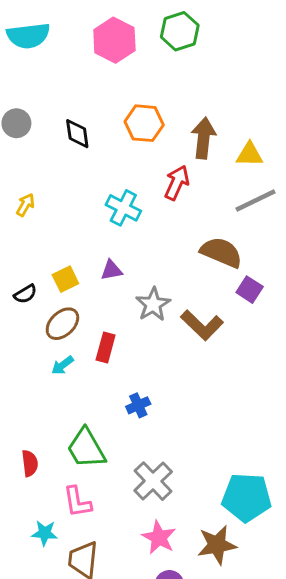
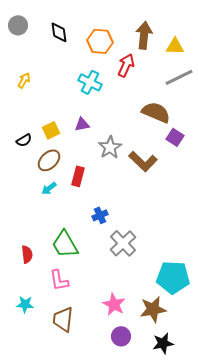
orange hexagon: (144, 123) -> (100, 41), moved
gray cross: (153, 481) -> (123, 243), moved
cyan star: (45, 533) -> (25, 304), moved

